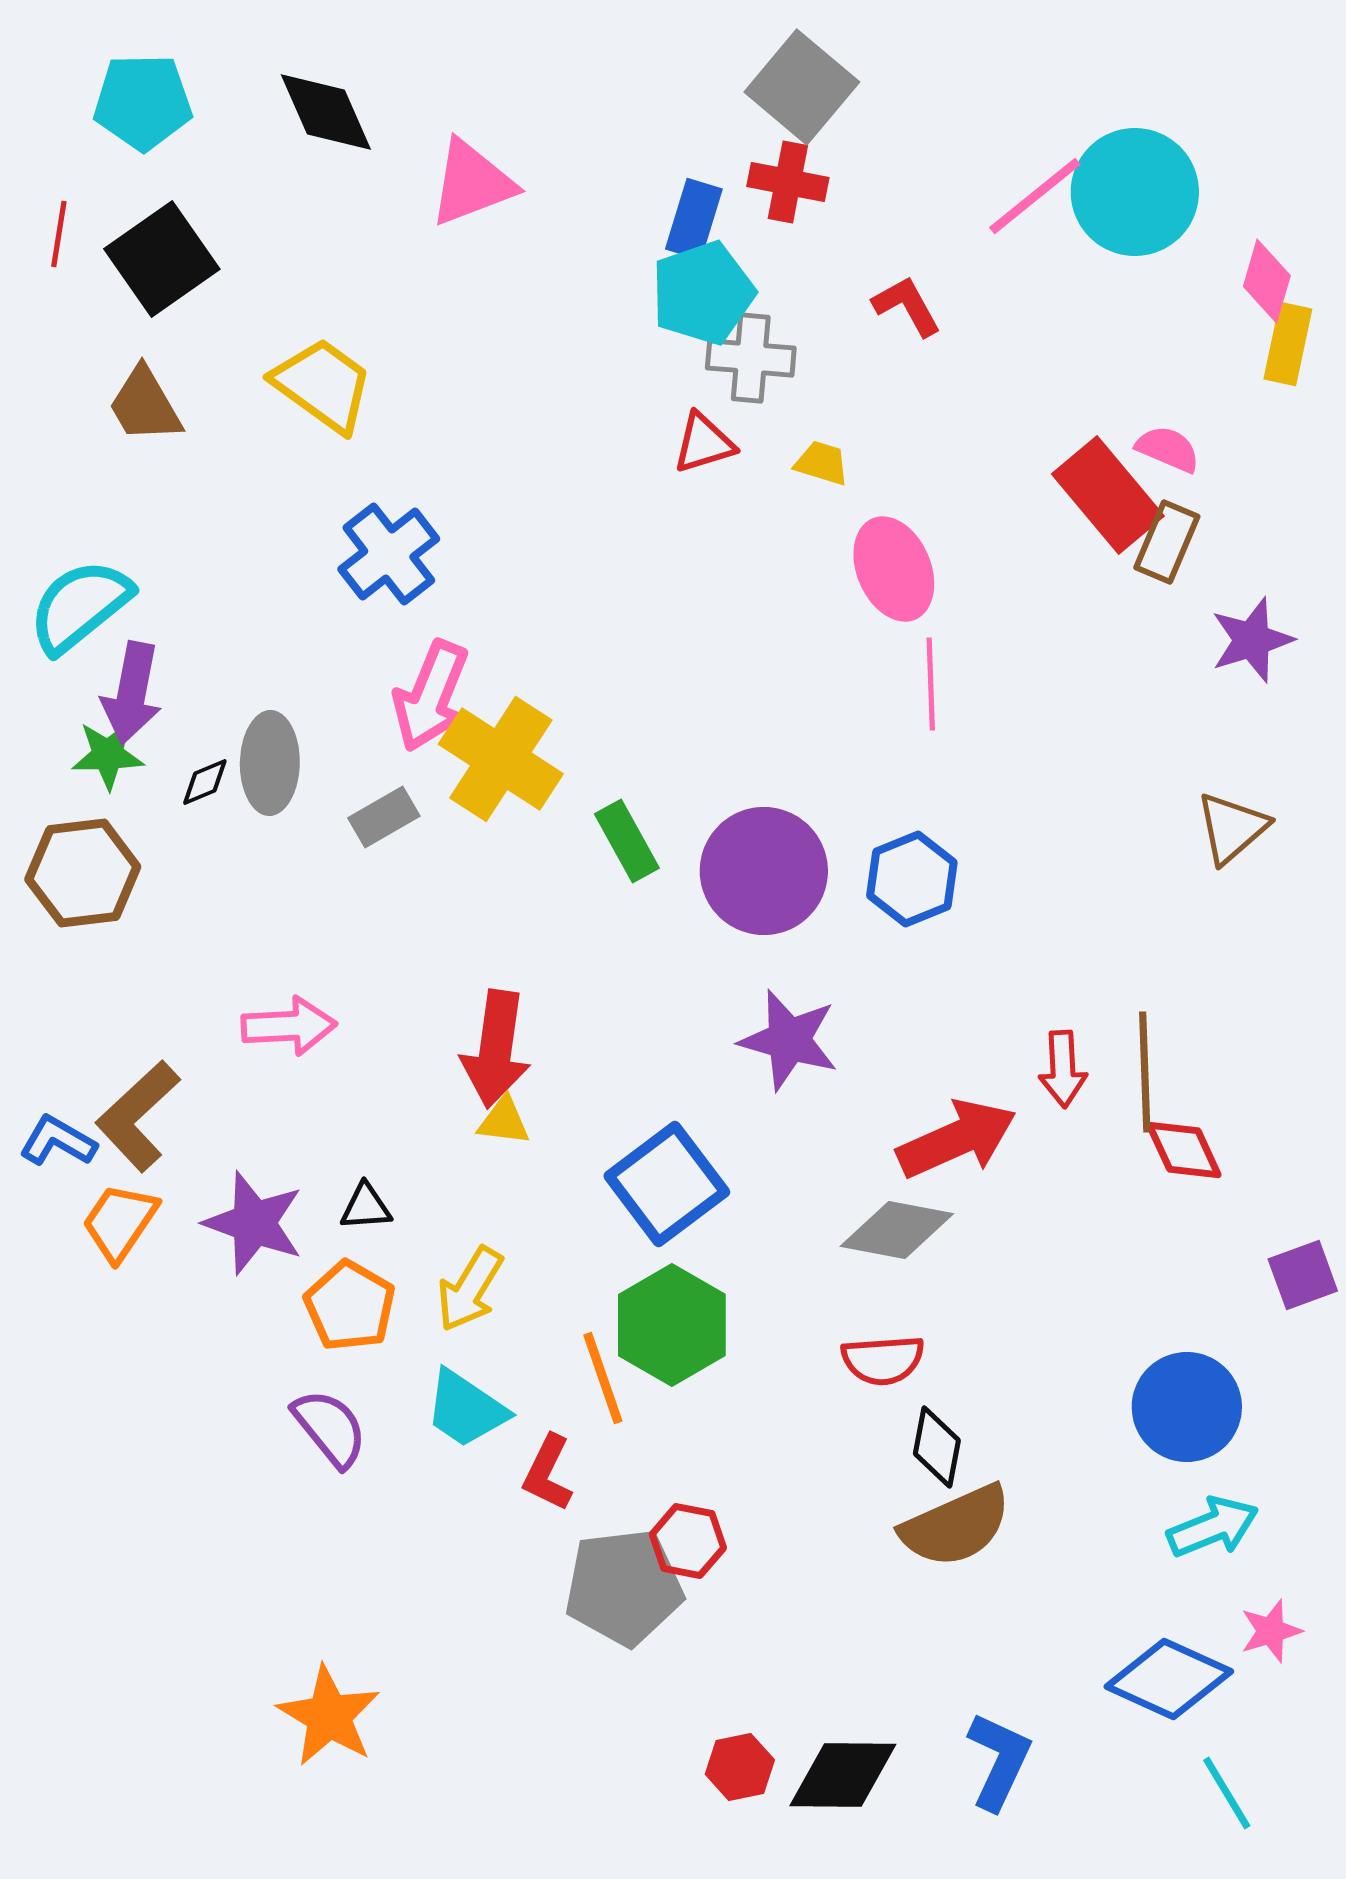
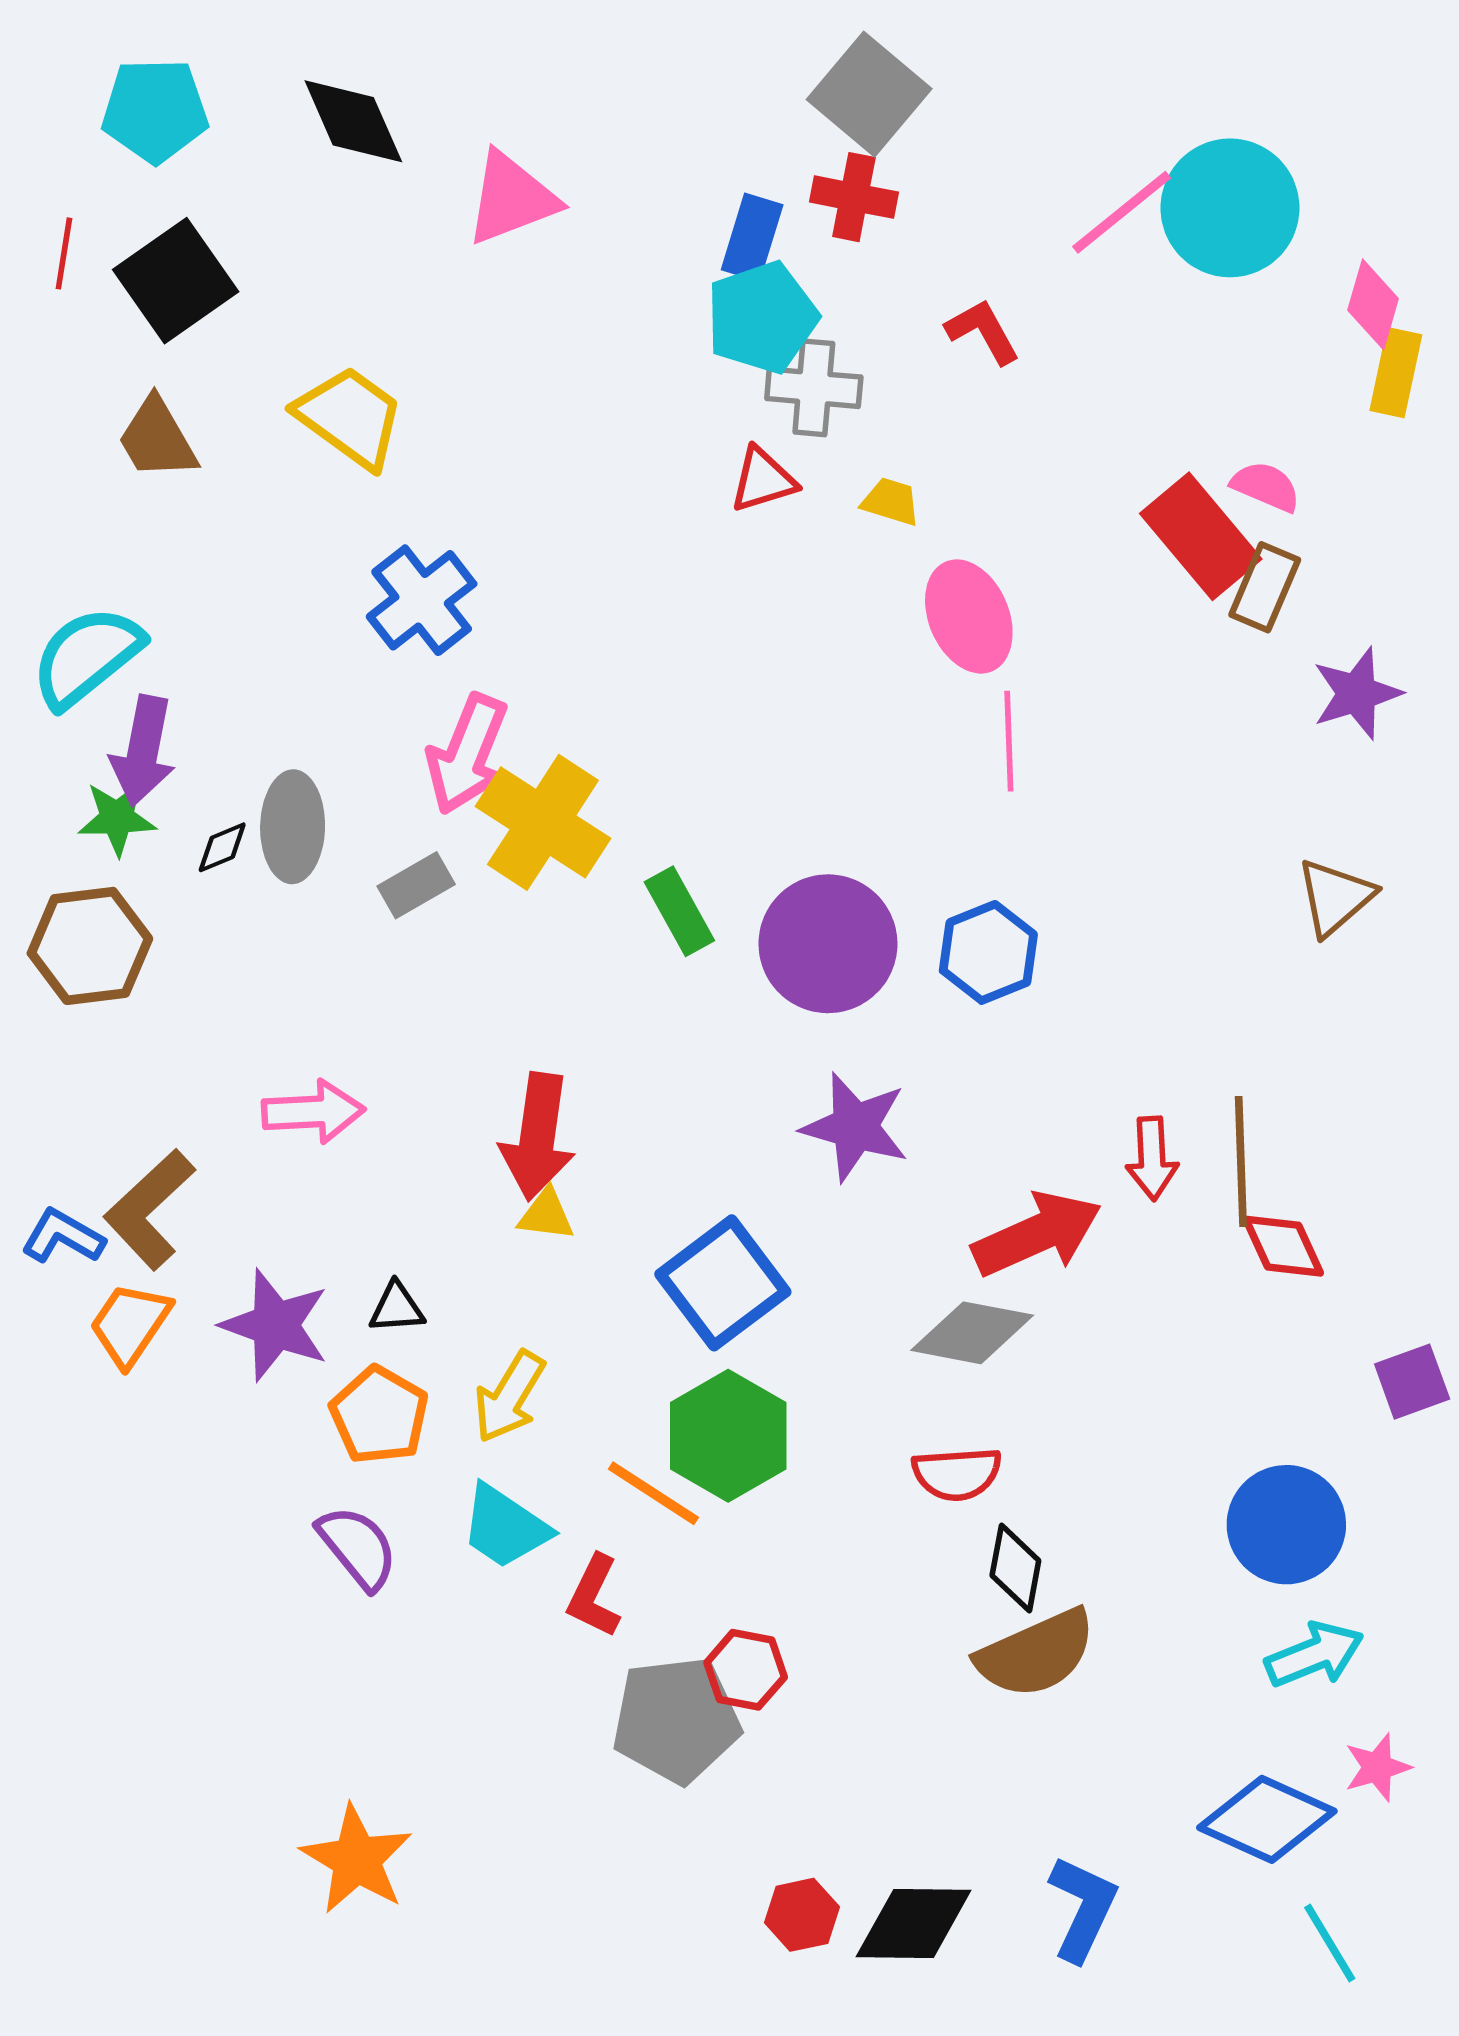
orange line: (603, 1378) -> (653, 1493), turned -38

